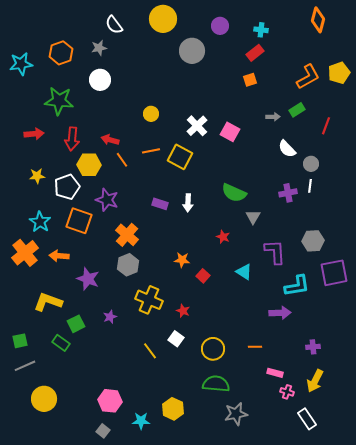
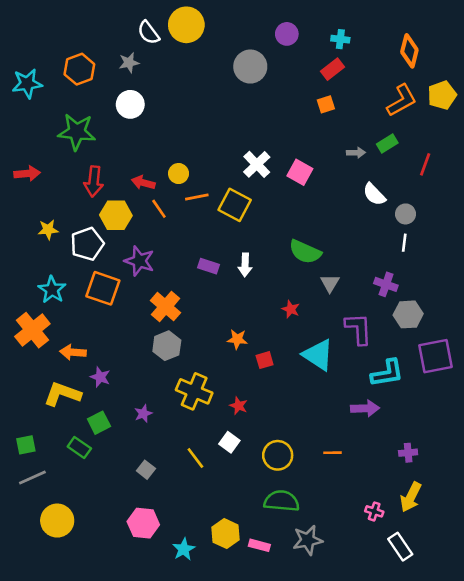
yellow circle: (163, 19) -> (186, 25), moved
orange diamond: (318, 20) -> (409, 51), moved
yellow circle: (151, 114) -> (179, 174), moved
red arrow: (34, 134) -> (27, 174), moved
purple cross: (288, 193) -> (386, 284), moved, turned 30
orange arrow: (59, 256) -> (73, 352), moved
cyan triangle: (244, 272) -> (318, 355), size x1.5
red square: (203, 276) -> (265, 360), turned 32
purple star: (88, 279) -> (100, 377), moved, size x0.7
pink rectangle: (275, 373) -> (259, 545), moved
cyan star: (141, 421) -> (184, 549), turned -30
gray square: (103, 431) -> (146, 470), moved

